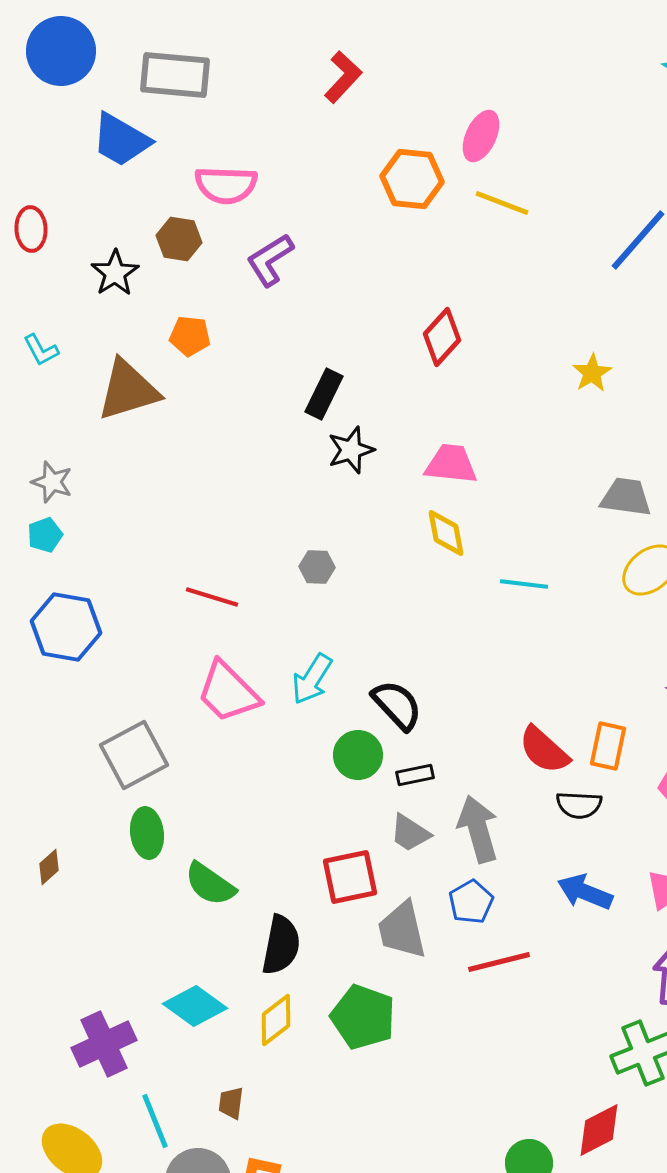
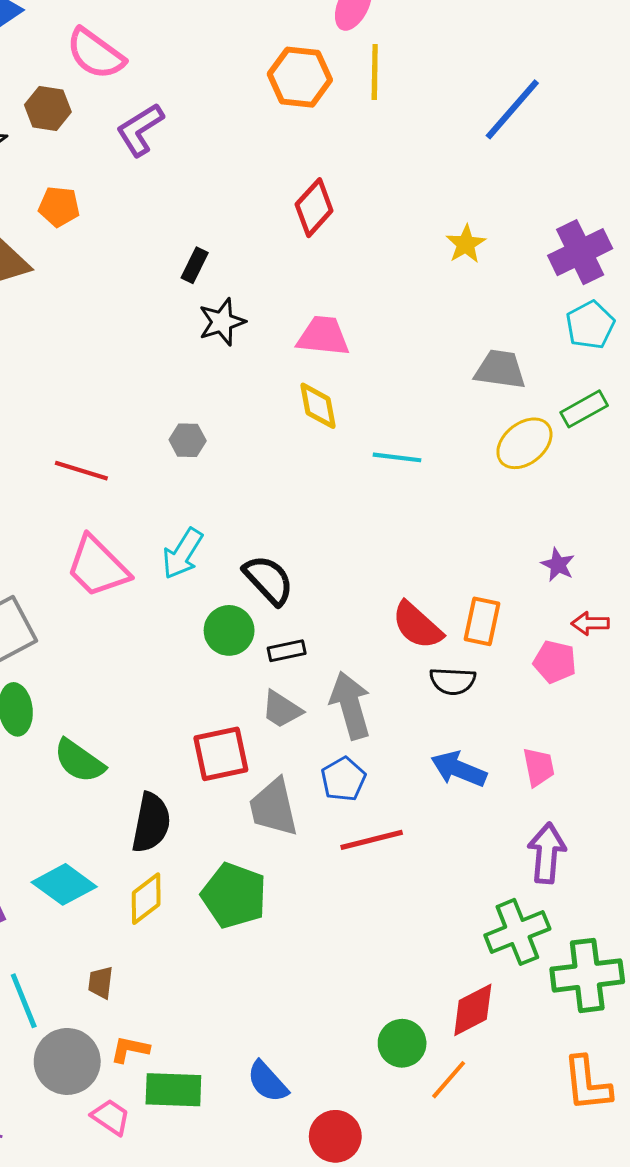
orange hexagon: (412, 179) -> (300, 77), moved
pink semicircle: (226, 185) -> (95, 54), turned 34
yellow line: (502, 203) -> (375, 72), turned 70
black rectangle: (324, 394) -> (195, 265), size x0.7

